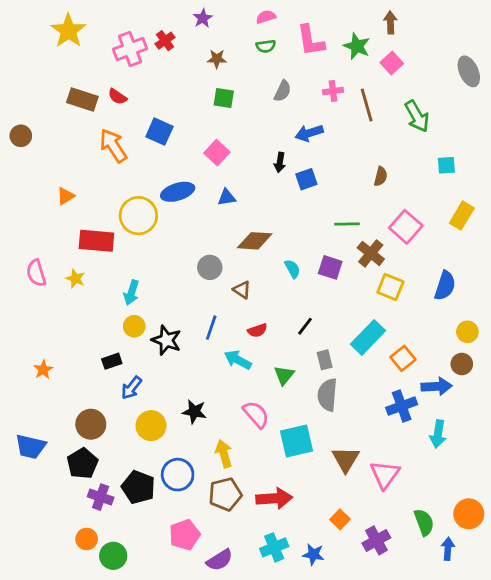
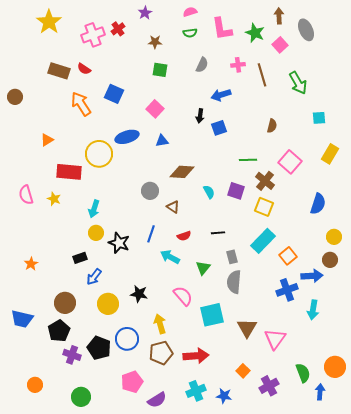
gray ellipse: (469, 71) -> (306, 30), moved
yellow square: (390, 287) -> (264, 207), moved
black line: (305, 326) -> (218, 233), turned 48
orange circle: (87, 539) -> (35, 385), moved

